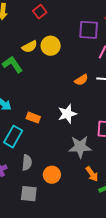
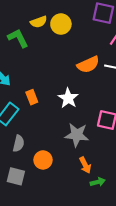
orange semicircle: (81, 80) -> (88, 65), size x1.5
white star: (67, 114) -> (68, 98), turned -30
orange rectangle: (33, 118) -> (32, 97), turned 40

